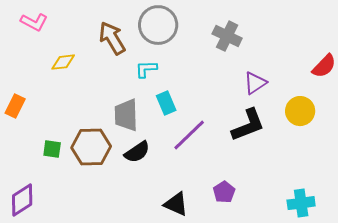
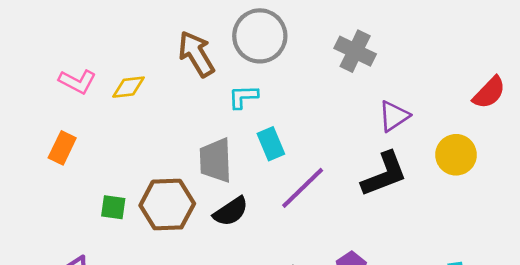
pink L-shape: (34, 22) -> (77, 82), moved

